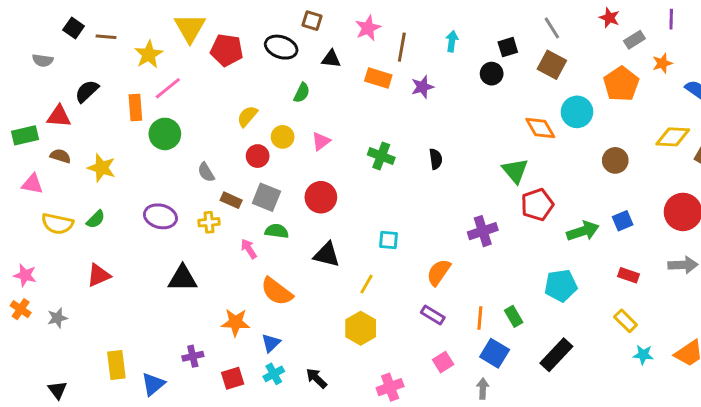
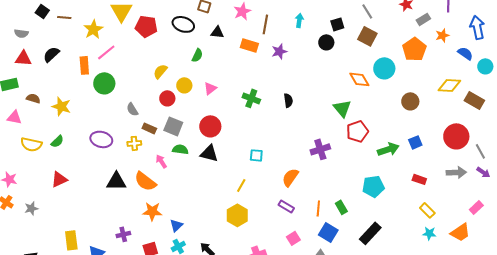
red triangle: (59, 116) -> (23, 58), moved
black triangle: (327, 255) -> (209, 153), moved
orange semicircle: (277, 291) -> (145, 181), moved
yellow rectangle: (626, 321) -> (427, 210), moved

